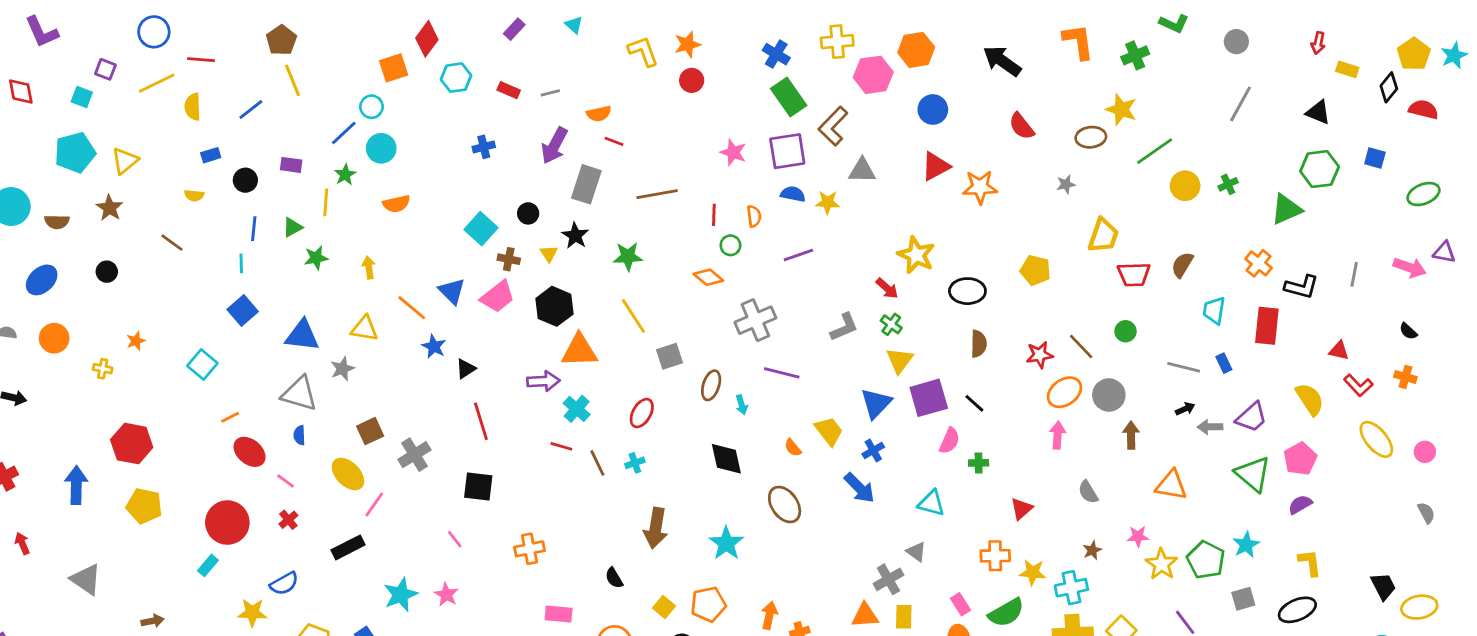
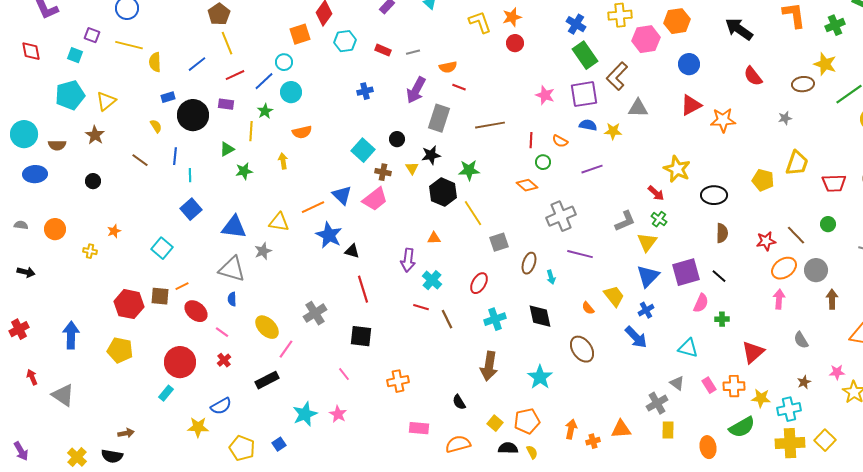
red line: (201, 60) -> (235, 75), moved, turned -30
yellow line: (157, 83) -> (129, 45), turned 40
black circle: (245, 180) -> (193, 115), size x1.8
yellow semicircle: (194, 195) -> (156, 126), turned -128
orange semicircle: (754, 216) -> (560, 141), turned 126
blue line: (254, 229) -> (175, 156), moved
black star: (575, 236) -> (431, 155), turned 30
yellow trapezoid: (1103, 236) -> (797, 163), moved
yellow arrow: (369, 267) -> (283, 161), moved
blue ellipse: (42, 280) -> (35, 174), moved, turned 40
black hexagon: (554, 306) -> (443, 192), moved
orange line: (412, 308) -> (313, 207), turned -65
blue star: (434, 346) -> (329, 235), size x1.5
orange triangle: (579, 351) -> (434, 238), size x0.5
yellow triangle: (900, 360) -> (647, 242), moved
black triangle: (466, 369) -> (352, 251), turned 49
purple arrow: (543, 381) -> (408, 260), turned 100
brown square: (370, 431) -> (160, 296), moved, turned 30
red hexagon: (132, 444) -> (129, 304), moved
cyan cross: (635, 463) -> (495, 319), moved, size x1.5
red triangle: (1022, 509) -> (753, 352), size x1.4
gray triangle: (86, 579) -> (63, 395), moved
pink rectangle: (961, 604) -> (709, 385), moved
orange triangle: (865, 615) -> (621, 429), moved

